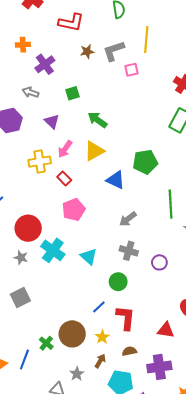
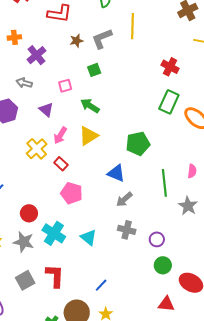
pink square: (131, 70) -> (65, 86), moved
green square: (73, 93) -> (94, 70), moved
yellow cross: (40, 162) -> (37, 149), turned -30
blue triangle: (116, 180) -> (116, 173), moved
pink pentagon: (74, 210) -> (72, 193), turned -30
red circle: (28, 228) -> (29, 213), size x0.7
gray star: (21, 258) -> (24, 242), size x1.5
green circle: (118, 282) -> (163, 265), moved
red L-shape: (126, 318) -> (55, 276), moved

